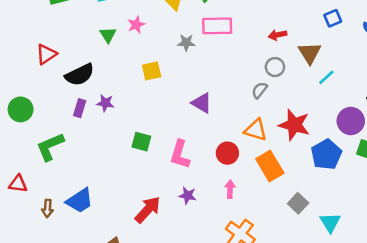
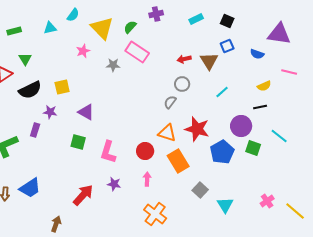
pink star: (136, 25) -> (83, 51), moved
pink rectangle: (217, 26) -> (137, 52), turned 35
green triangle: (108, 35) -> (25, 59), moved
brown triangle: (310, 53) -> (209, 61), moved
yellow square: (152, 71) -> (62, 87), moved
purple triangle: (202, 103) -> (86, 112), moved
purple rectangle: (80, 108) -> (35, 130), moved

